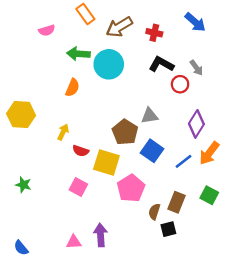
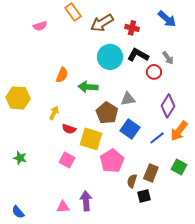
green arrow: (78, 54) -> (88, 87), moved
cyan circle: (109, 64) -> (110, 57), moved

